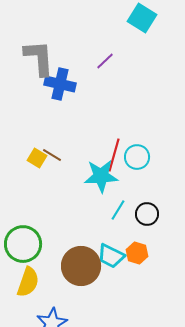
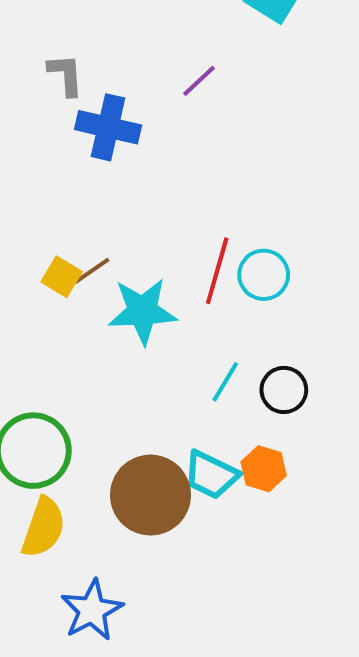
gray L-shape: (39, 58) -> (66, 75), size x0.6
brown line: (52, 155) -> (92, 271), turned -66
cyan star: (101, 176) -> (142, 311), moved

